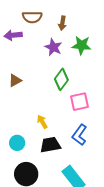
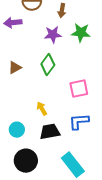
purple star: (53, 47) -> (53, 35), turned -30
green diamond: (61, 79) -> (48, 65), moved
blue L-shape: (79, 135) -> (79, 122), turned 50

